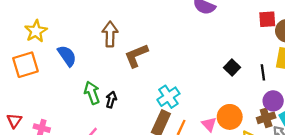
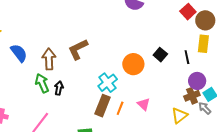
red square: (267, 19) -> (188, 12), turned -35
brown arrow: (110, 34) -> (49, 59), moved
orange circle: (230, 117) -> (133, 64), moved

